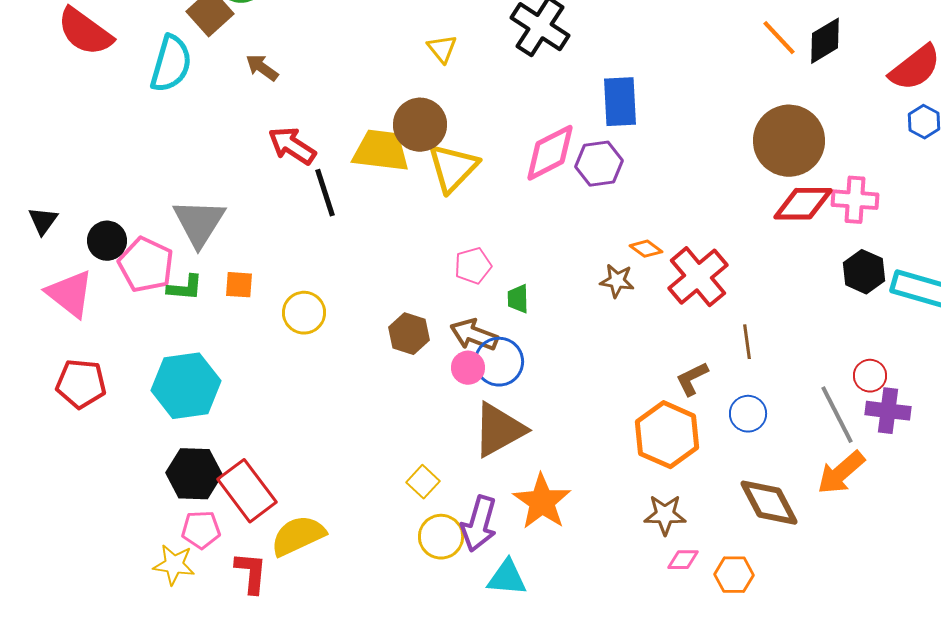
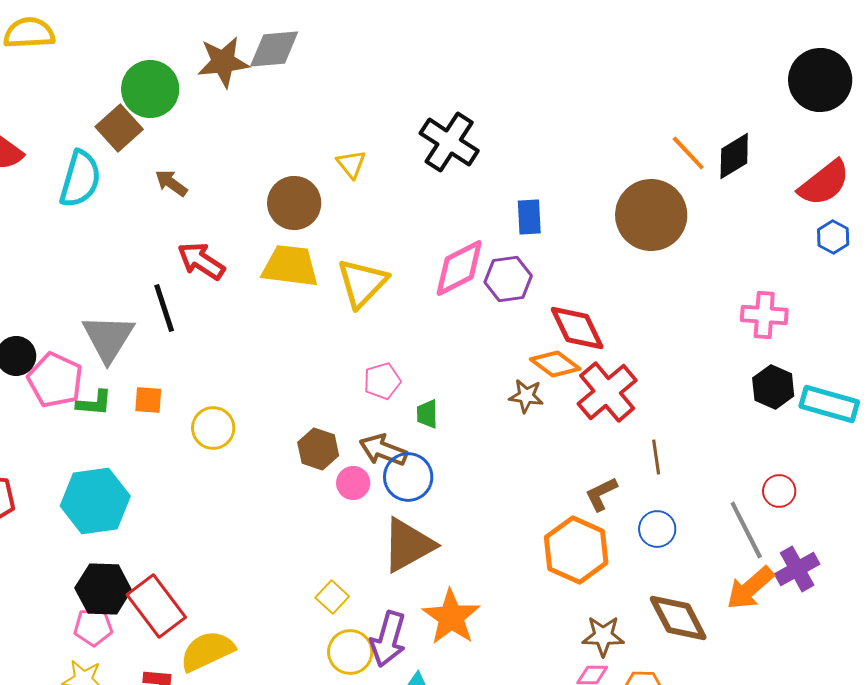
blue rectangle: (620, 102) -> (529, 217), size x0.7
brown circle: (420, 125) -> (294, 203), moved
brown circle: (789, 141) -> (651, 215), moved
black line: (325, 193) -> (164, 308), moved
red diamond: (803, 204) -> (577, 328), moved, turned 64
orange diamond: (646, 249) -> (555, 364), size x1.5
pink circle: (468, 368) -> (353, 483), moved
purple cross: (888, 411) -> (797, 569), moved, turned -36
brown star: (665, 515) -> (603, 636), moved
pink pentagon: (201, 530) -> (93, 627), moved

